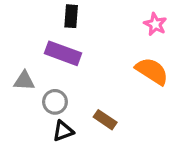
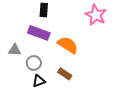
pink star: (155, 24) -> (96, 15), size x1.5
orange semicircle: (152, 71) -> (68, 45), moved

